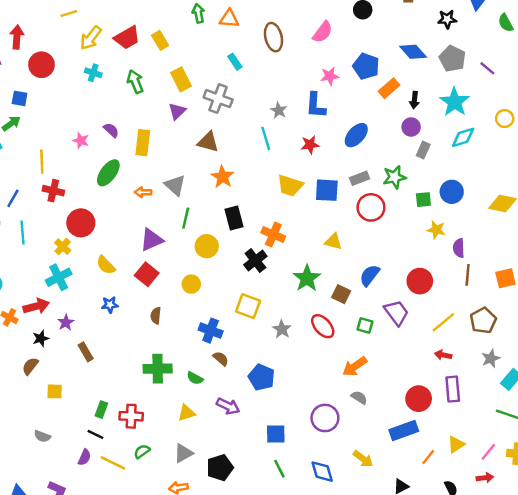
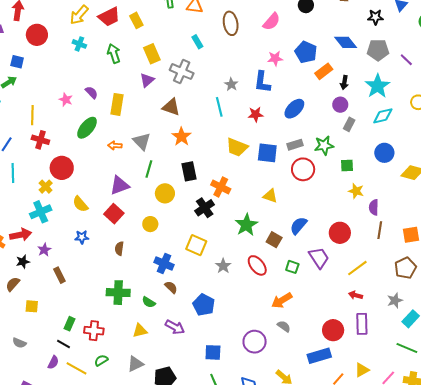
gray pentagon: (452, 59) -> (378, 50), turned -30
blue circle: (452, 192) -> (384, 153), moved
brown pentagon: (483, 321) -> (405, 268), moved

